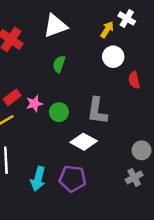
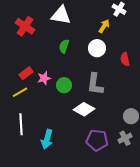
white triangle: (55, 26) -> (61, 15), turned 30
yellow arrow: (107, 30) -> (104, 26), moved
white circle: (113, 57) -> (97, 48), moved
purple pentagon: (73, 179) -> (97, 140), moved

